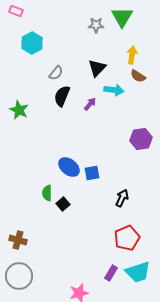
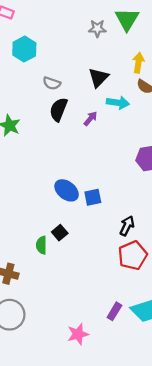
gray semicircle: (56, 73) -> (52, 83), turned 70
green semicircle: (47, 193) -> (41, 245), moved
red pentagon: (127, 238) -> (133, 255), moved

